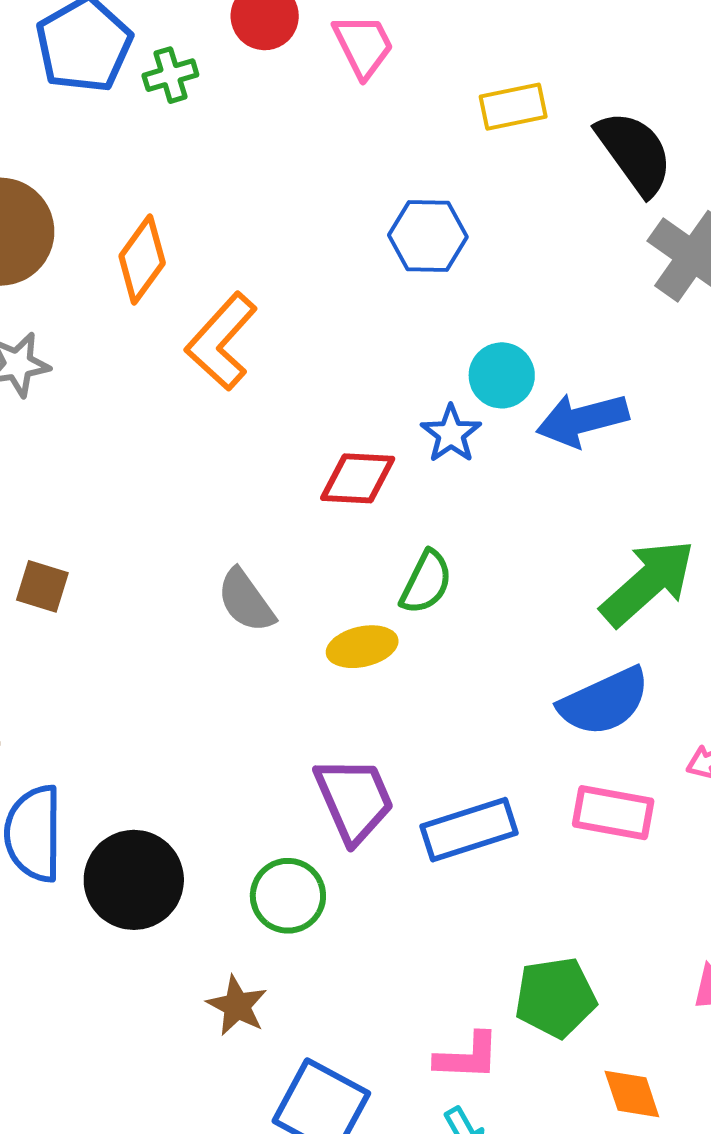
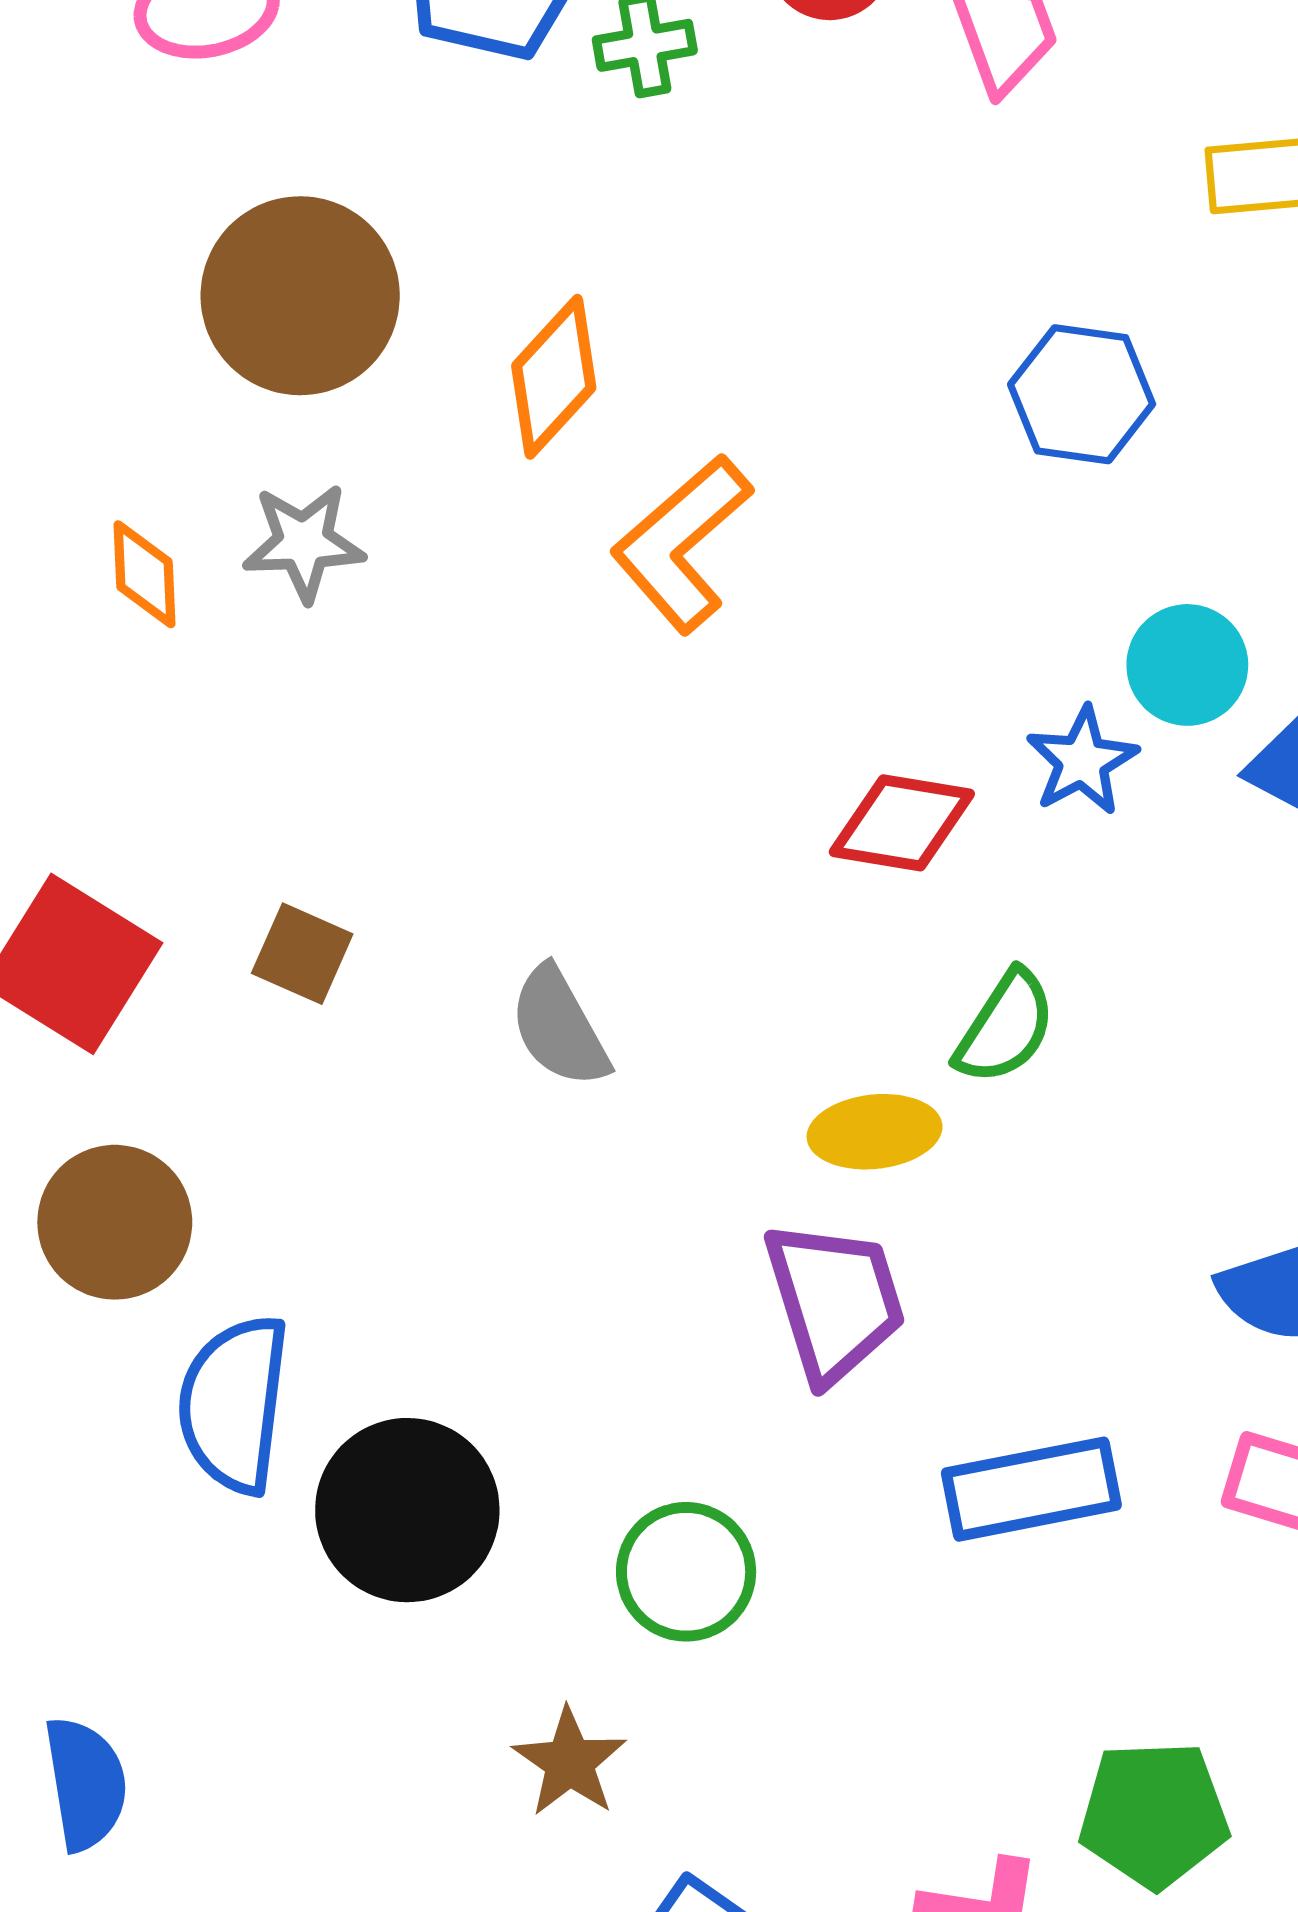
gray semicircle: (246, 601) -> (559, 1027), moved
purple trapezoid: (354, 800) -> (835, 1301), moved

